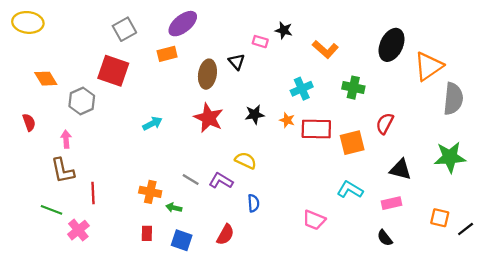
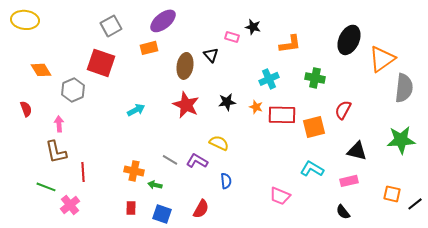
orange L-shape: (325, 49) -> (290, 44), turned -50

